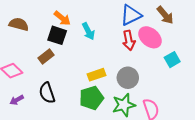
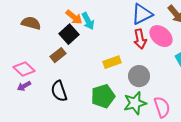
cyan arrow: (88, 31) -> (88, 21), moved
black square: (57, 35) -> (69, 34), turned 30
yellow rectangle: (97, 75) -> (112, 62), moved
purple arrow: (17, 100) -> (24, 86), moved

